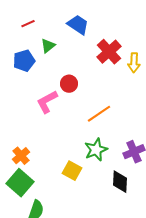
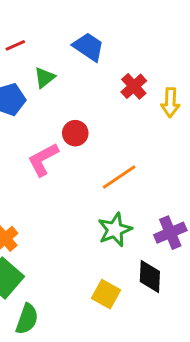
red cross: (109, 52) -> (134, 86), size x0.7
yellow square: (72, 171) -> (106, 294), moved

